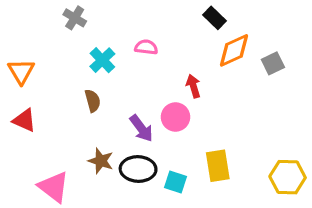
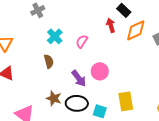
gray cross: (75, 18) -> (38, 10), turned 32
pink semicircle: (146, 47) -> (82, 41), moved, turned -64
red arrow: (193, 86) -> (111, 25), moved

